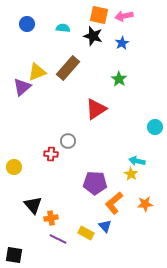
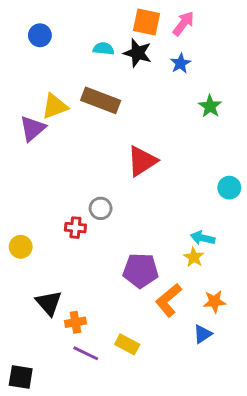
pink arrow: (124, 16) -> (183, 23), turned 138
cyan semicircle: (63, 28) -> (104, 49), moved
brown rectangle: (68, 68) -> (101, 100), turned 70
green star: (119, 79) -> (210, 106), moved
blue triangle: (105, 226) -> (203, 334), moved, turned 40

